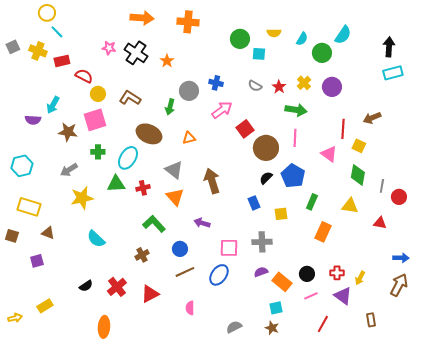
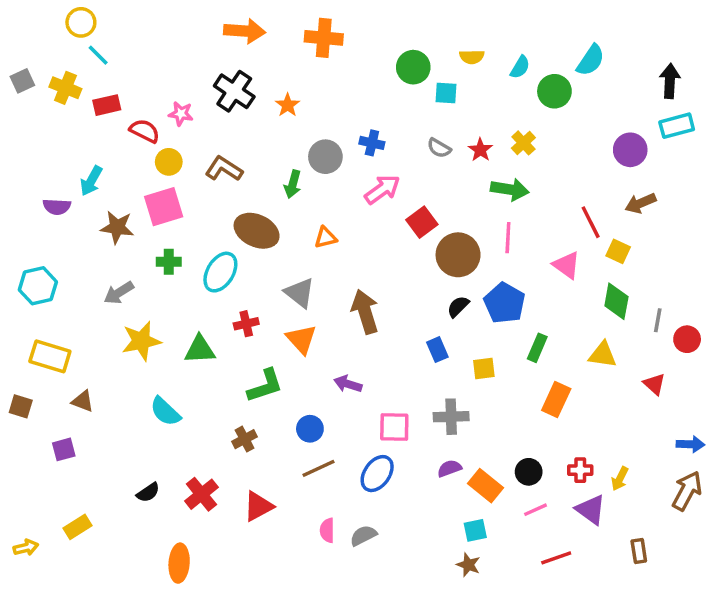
pink star: (109, 48) -> (181, 114), moved
purple circle: (332, 87) -> (630, 150), moved
red line: (343, 129) -> (591, 222), turned -30
green triangle: (116, 184) -> (200, 350), moved
red triangle: (380, 223) -> (654, 384), turned 32
green L-shape: (154, 224) -> (265, 386), turned 115
red line: (323, 324) -> (556, 558), turned 42
gray semicircle: (234, 327) -> (363, 536), moved

